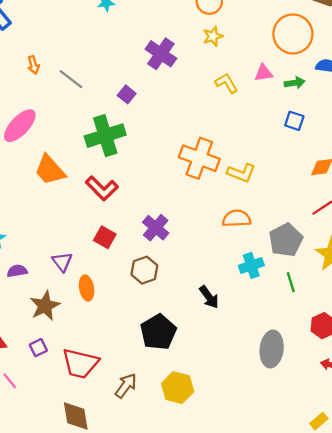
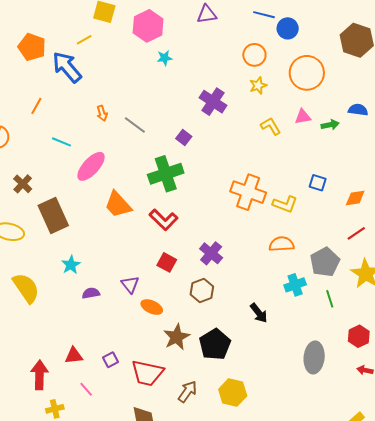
orange circle: (293, 34) -> (307, 73), moved
blue square: (294, 121) -> (318, 183), moved
orange ellipse: (87, 288) -> (152, 307), turned -55
brown star: (45, 306) -> (177, 337), moved

